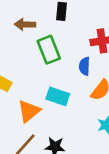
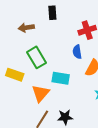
green rectangle: (49, 50) -> (37, 57), moved

